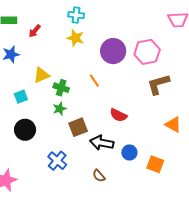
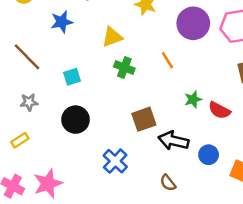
yellow triangle: (41, 75) -> (112, 37), moved
green star: (60, 109) -> (193, 99), moved
red semicircle: (118, 115) -> (219, 110), moved

